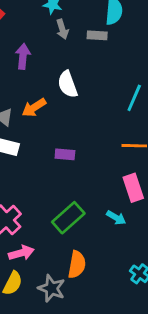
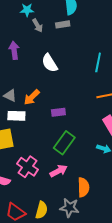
orange arrow: (34, 108) -> (32, 97), moved
green rectangle: (68, 218) -> (64, 143), moved
pink arrow: (21, 253) -> (59, 171), moved

